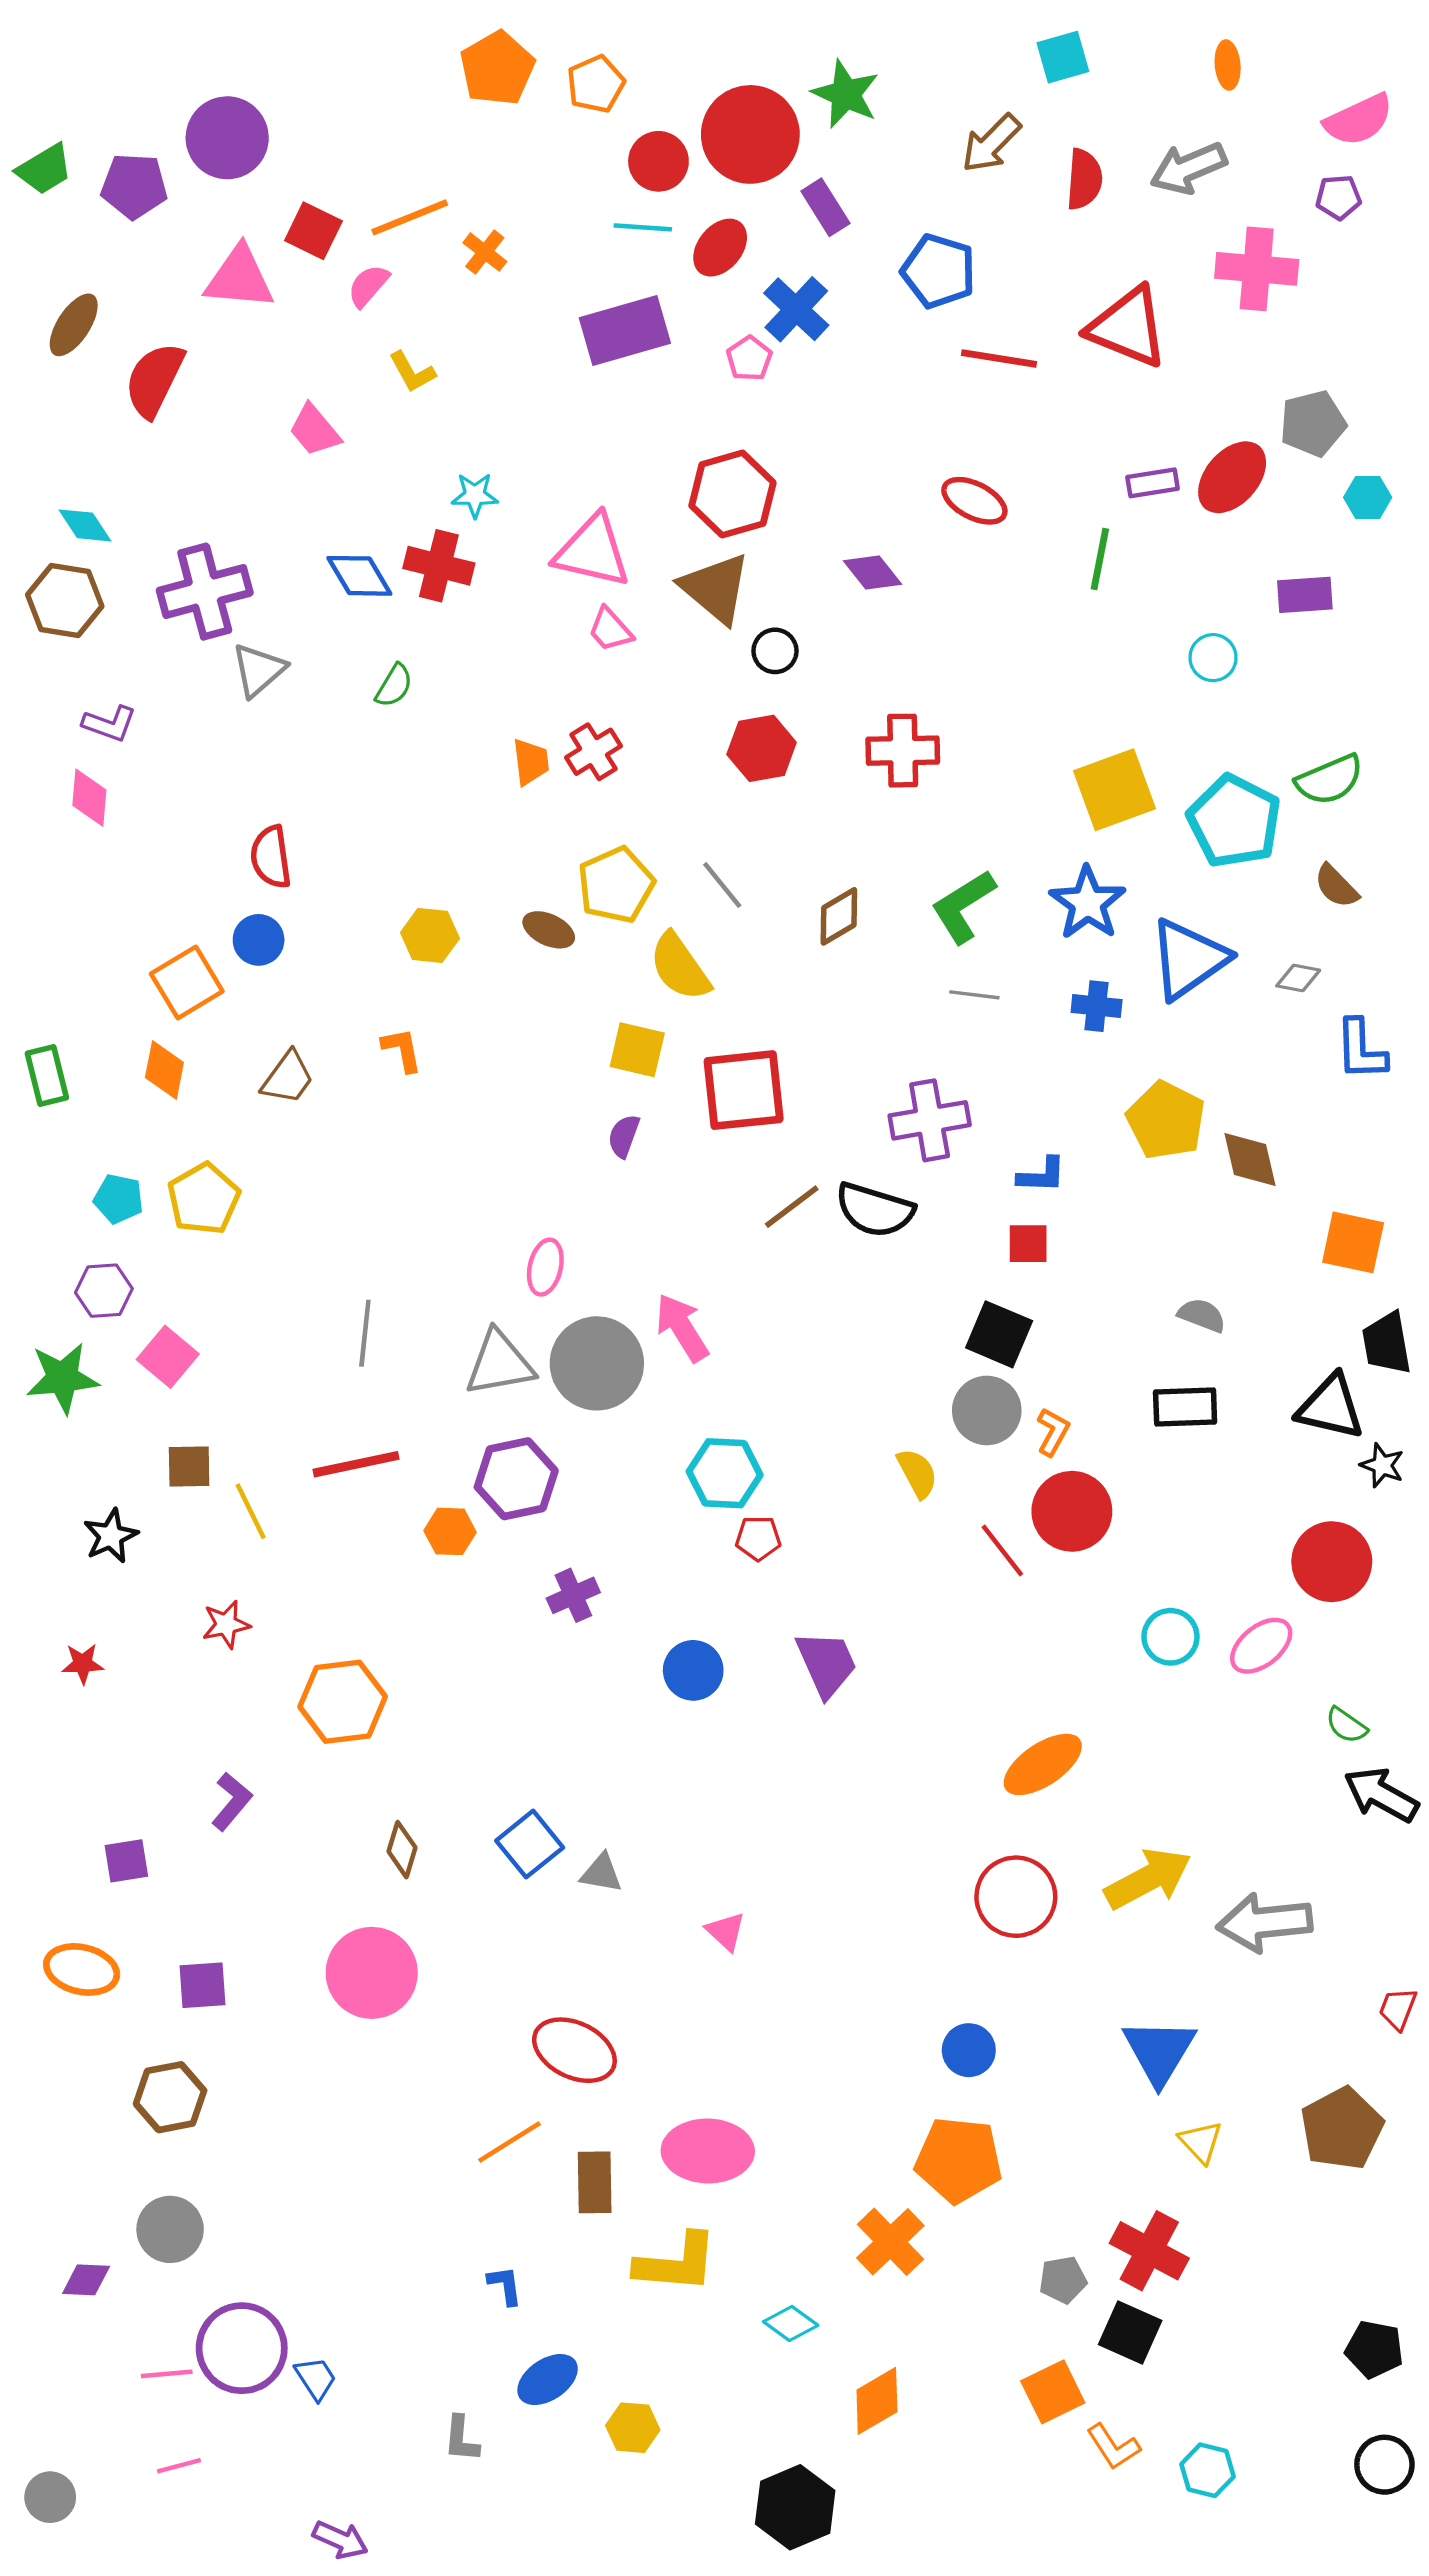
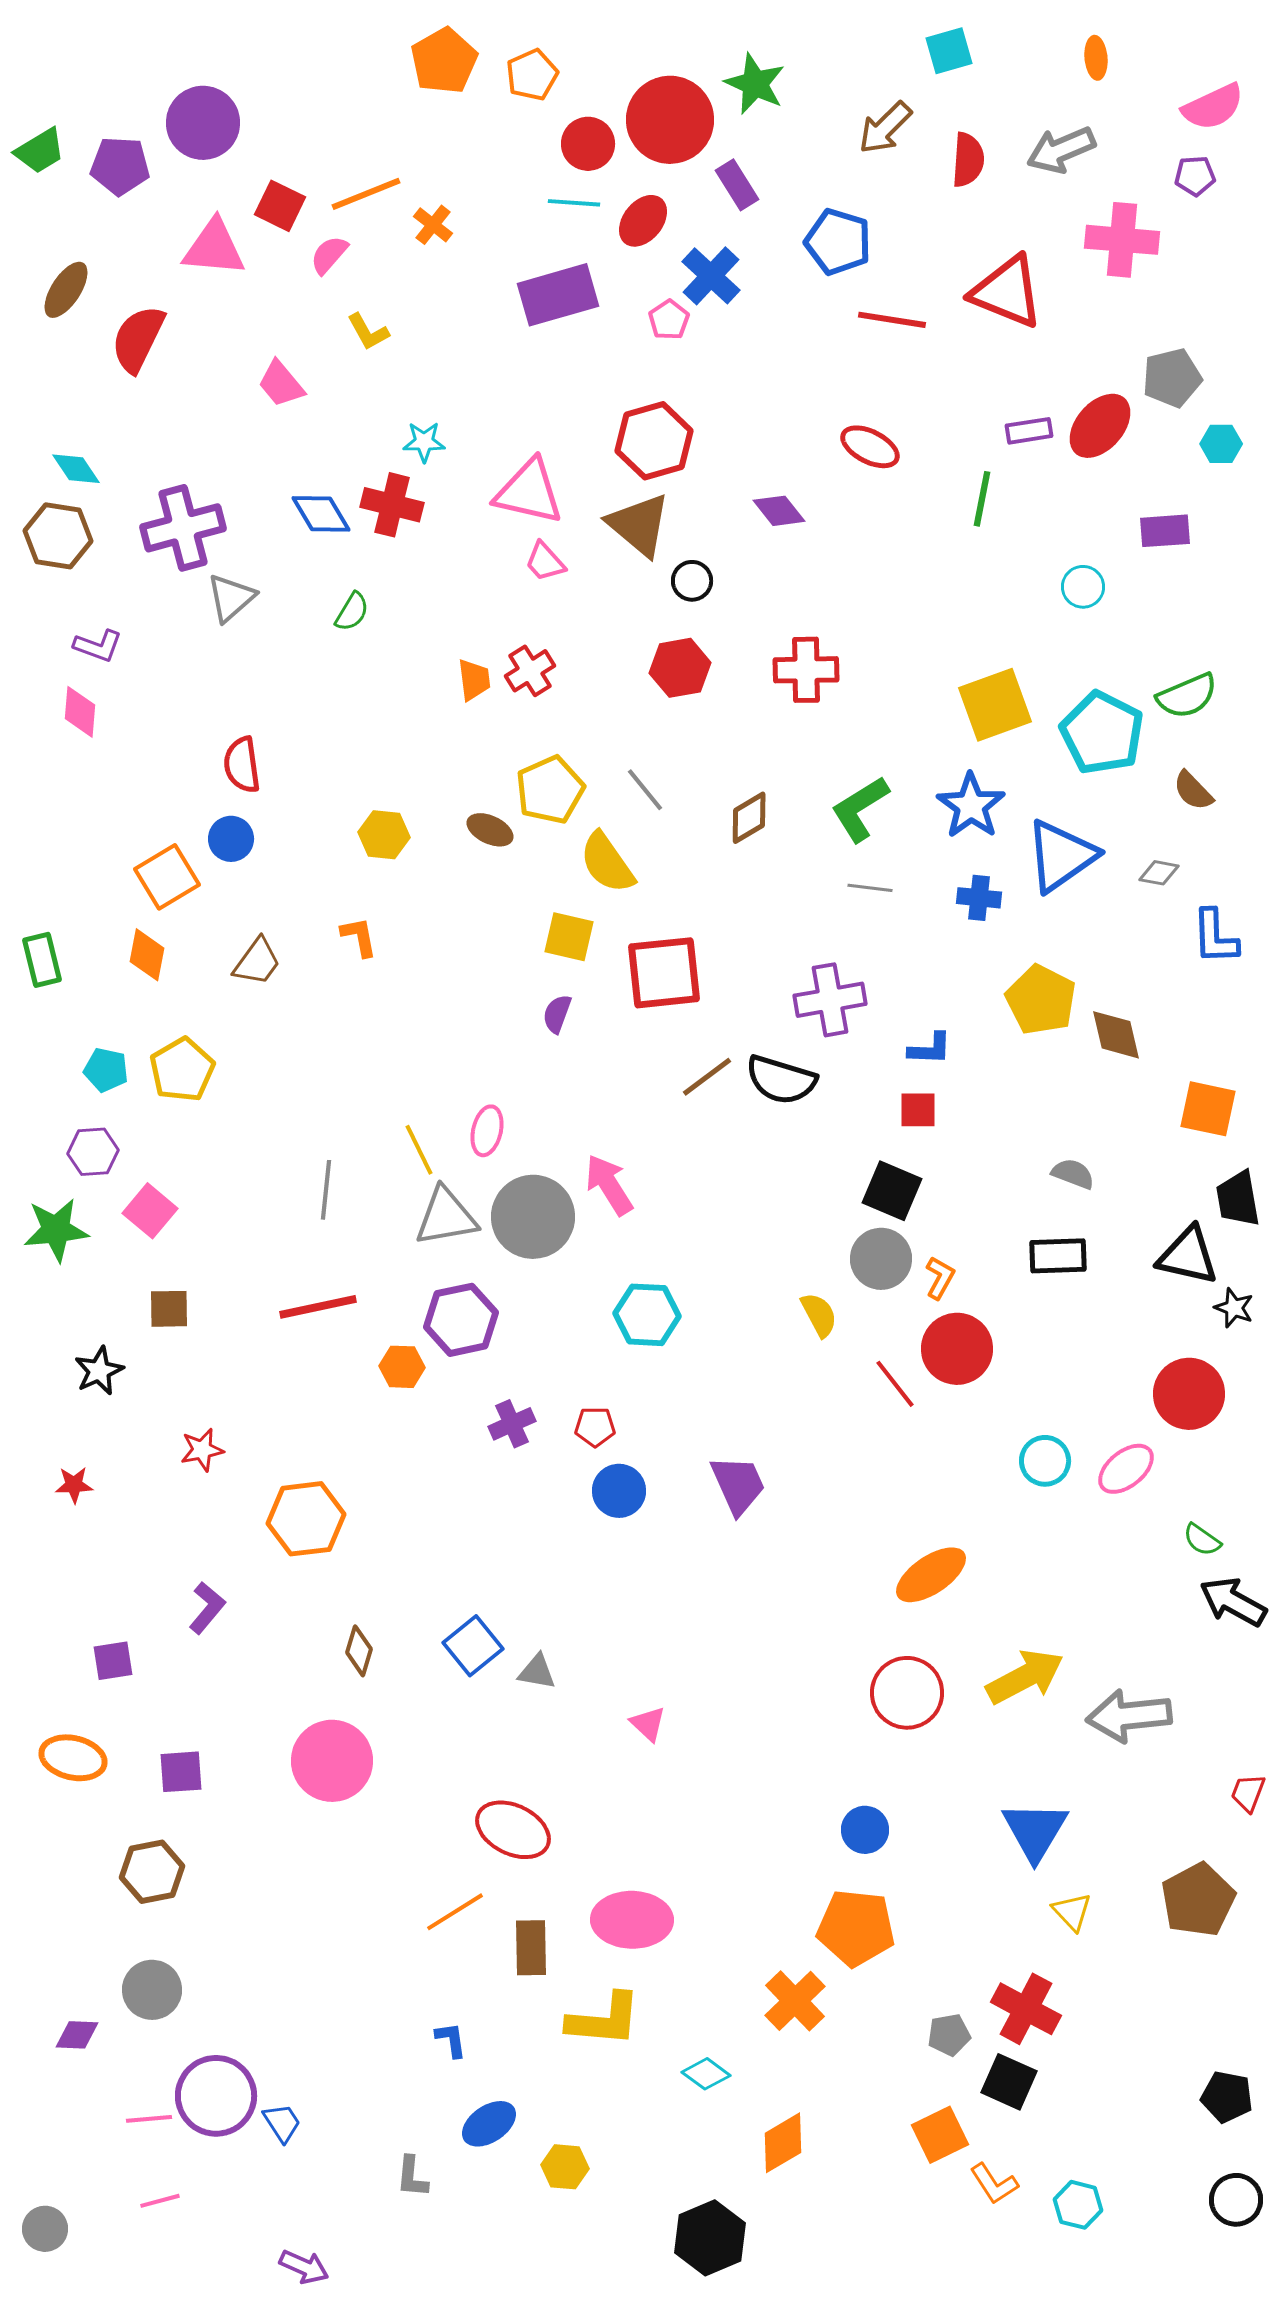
yellow line: (251, 1511) -> (419, 1150), moved
red pentagon: (758, 1538) -> (595, 1427), moved

